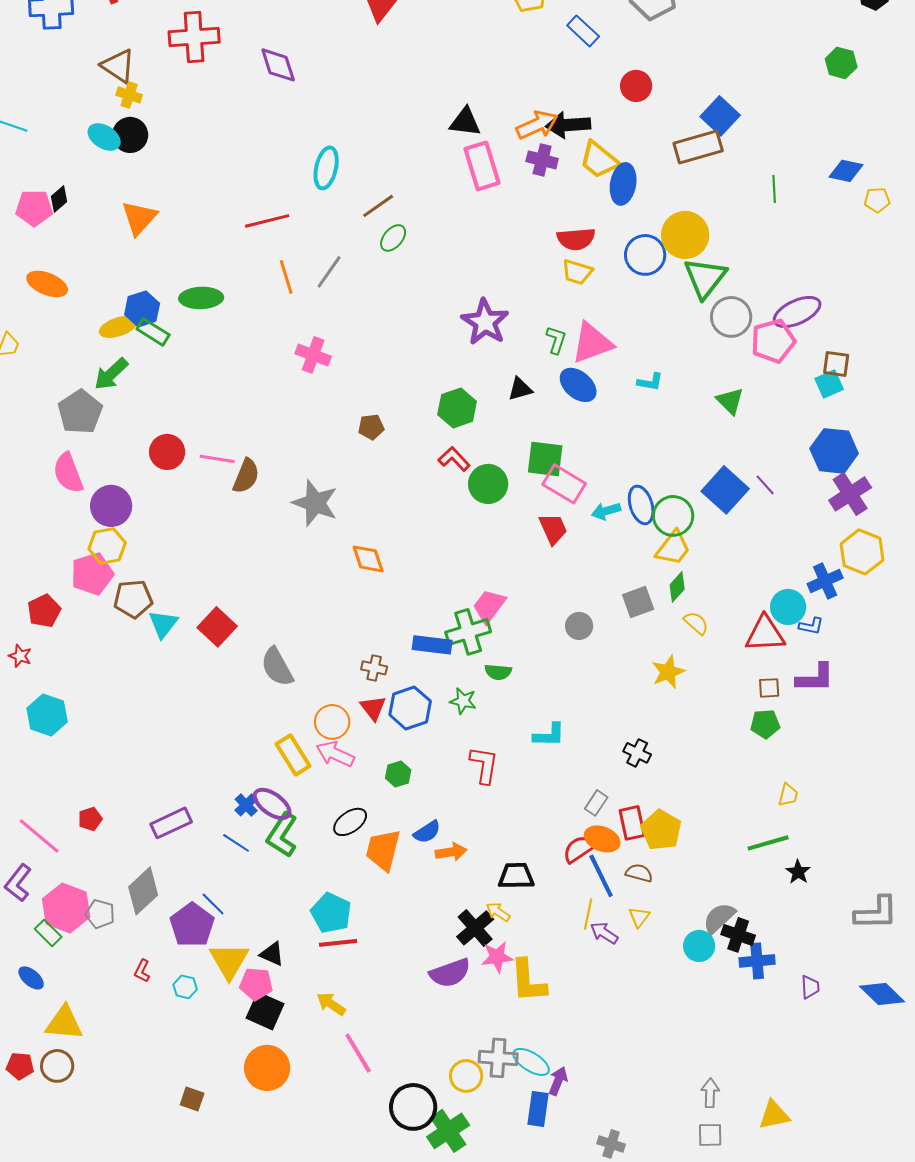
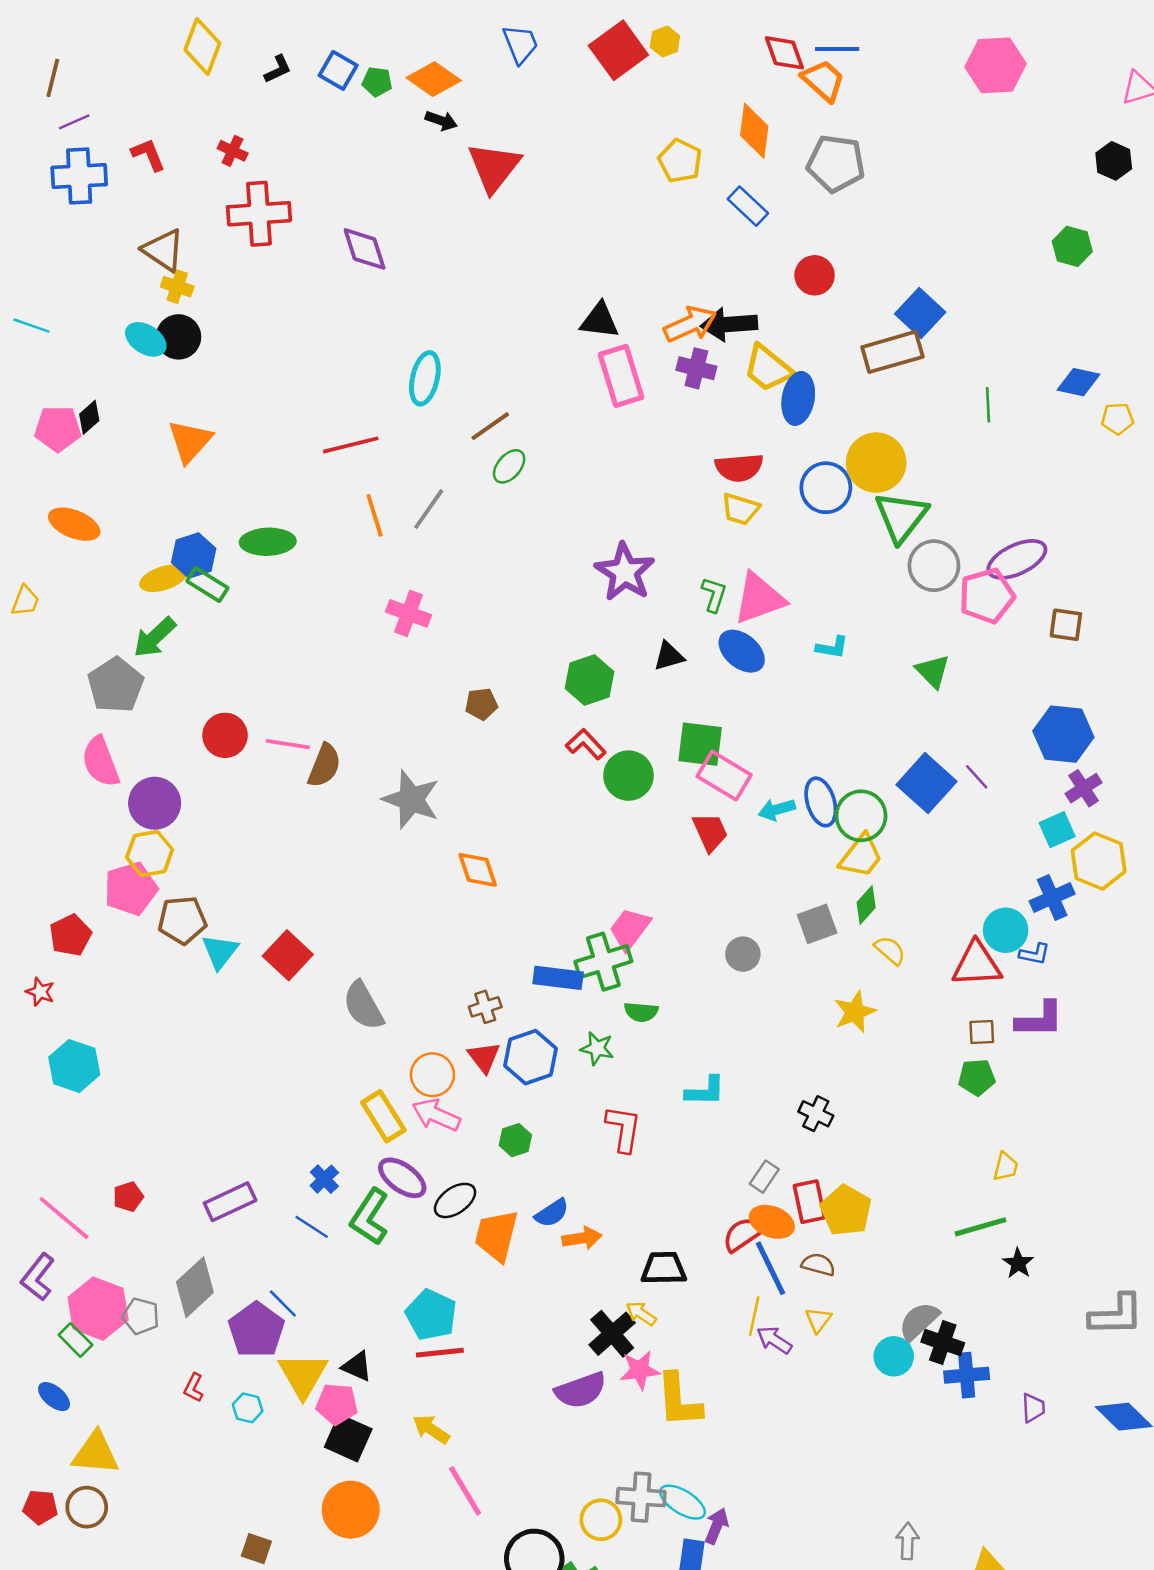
cyan square: (829, 384) -> (1057, 830), moved
purple cross: (850, 494) -> (1084, 788), size x0.7
brown cross: (374, 668) -> (485, 1007), turned -30
purple ellipse: (272, 804) -> (402, 1178), moved

